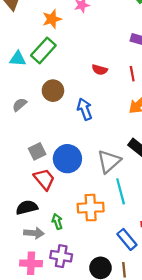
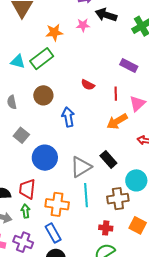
gray semicircle: (20, 105) -> (12, 102), turned -72
gray square: (37, 151) -> (21, 135), moved, turned -35
red trapezoid: (44, 179) -> (27, 189), moved, turned -145
blue rectangle: (127, 239) -> (53, 233), moved

